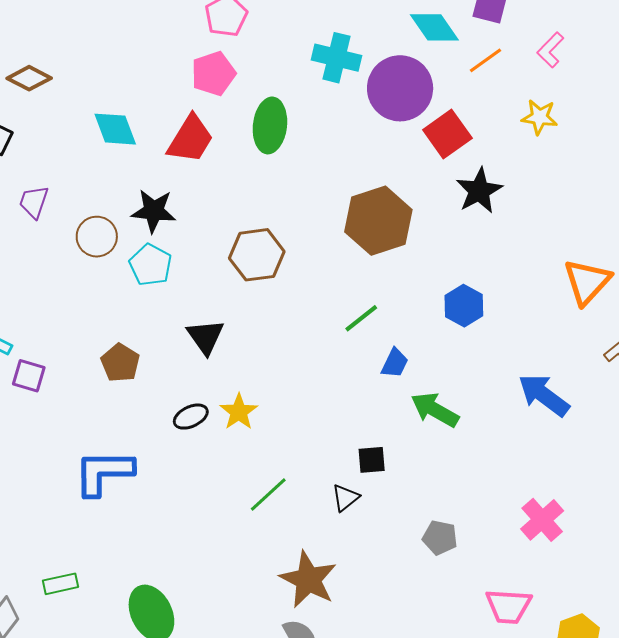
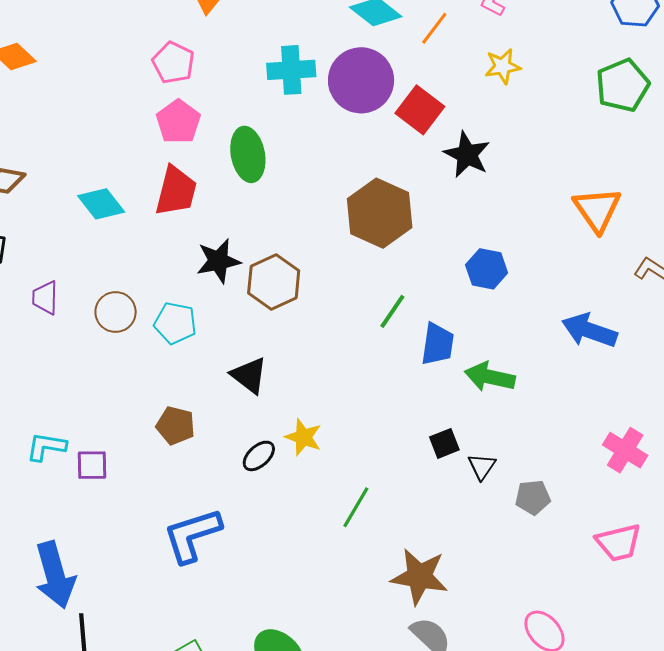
black star: (154, 211) -> (218, 261), moved
blue trapezoid: (395, 363) -> (438, 344), size x1.4
black triangle: (345, 498) -> (482, 466), moved

